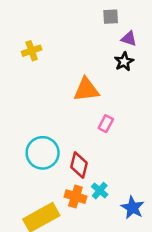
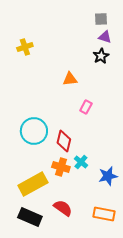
gray square: (111, 17) -> (101, 19), moved
orange triangle: (86, 90) -> (70, 79), size x0.7
blue star: (133, 208) -> (108, 176), turned 30

